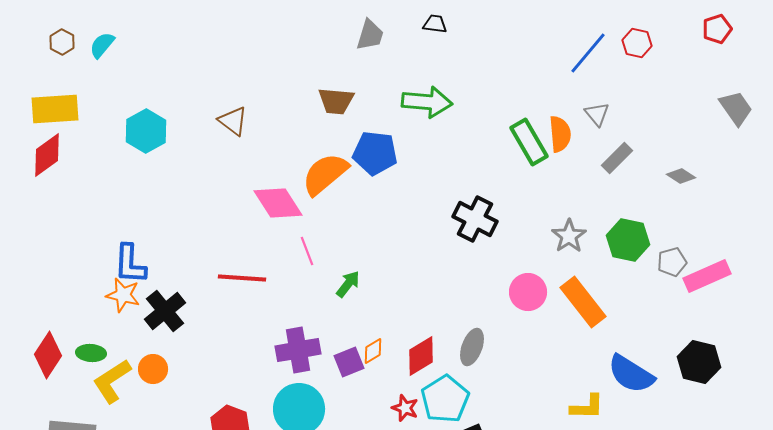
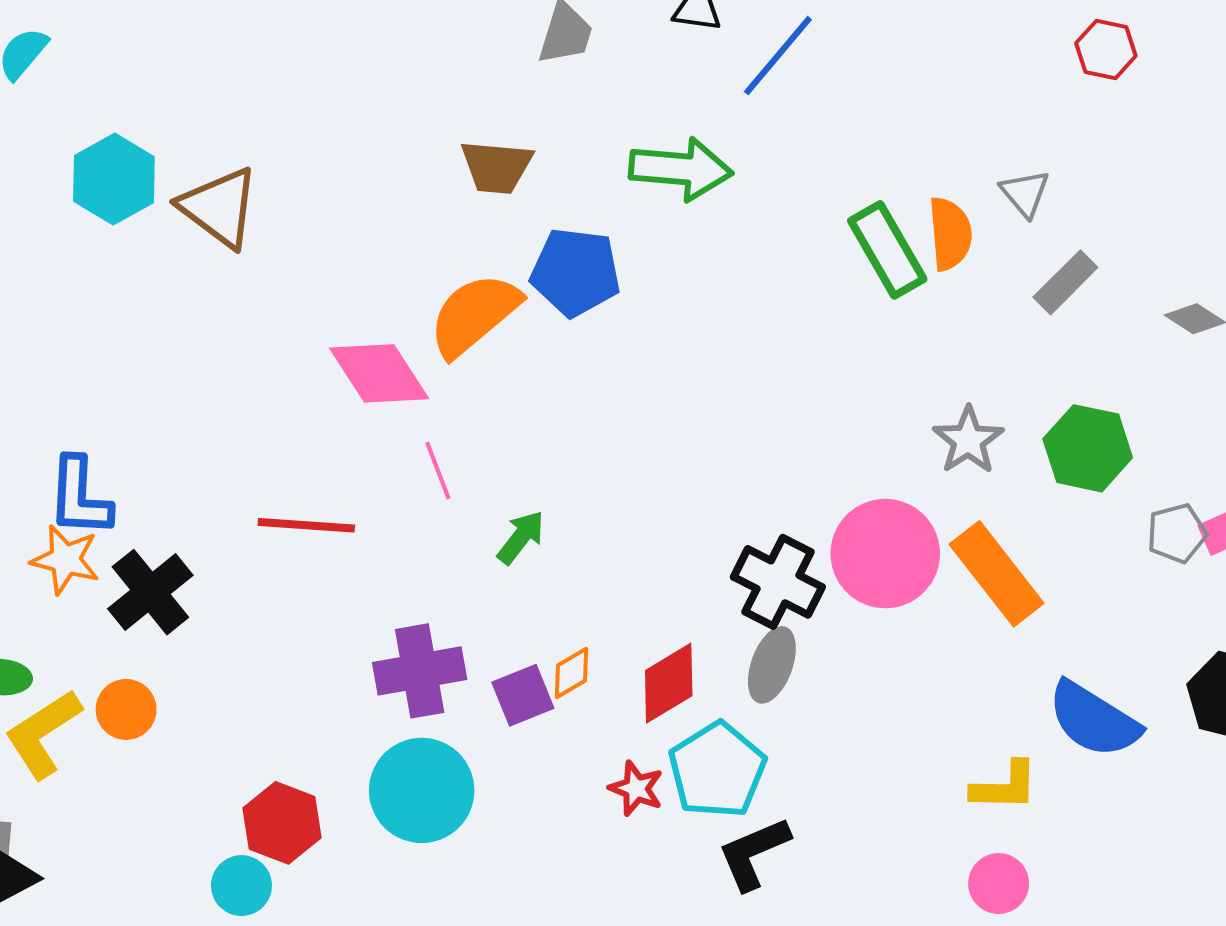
blue line: (588, 53) -> (778, 56), moved
brown triangle: (233, 121) -> (219, 207), moved, size x1.4
cyan hexagon: (146, 131) -> (114, 179), moved
black cross: (475, 219) -> (778, 582), moved
gray pentagon: (672, 262) -> (1177, 533), moved
pink circle: (528, 292) -> (885, 554), size x1.4

